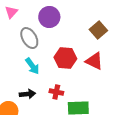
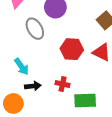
cyan arrow: (32, 66) -> (22, 67), moved

